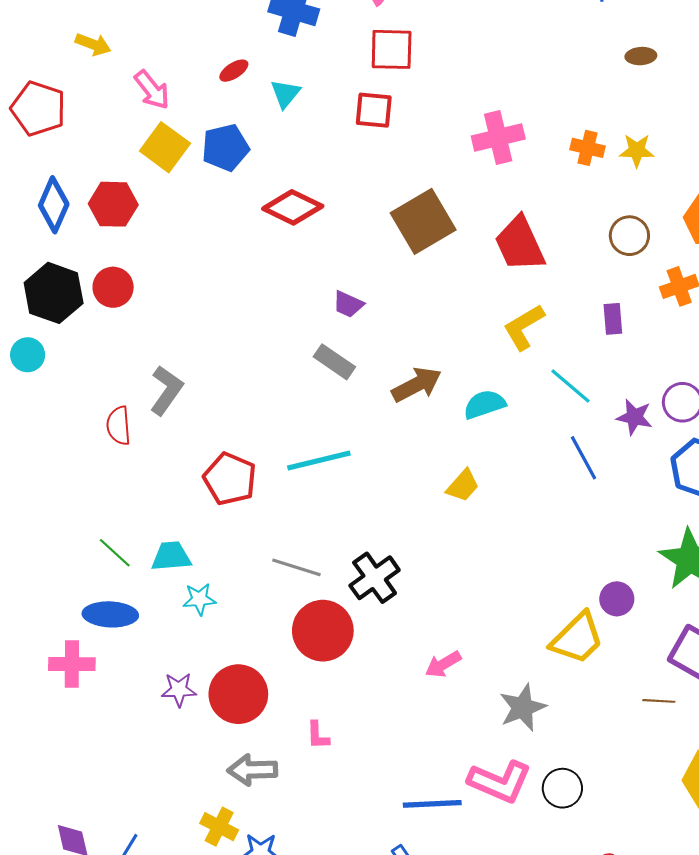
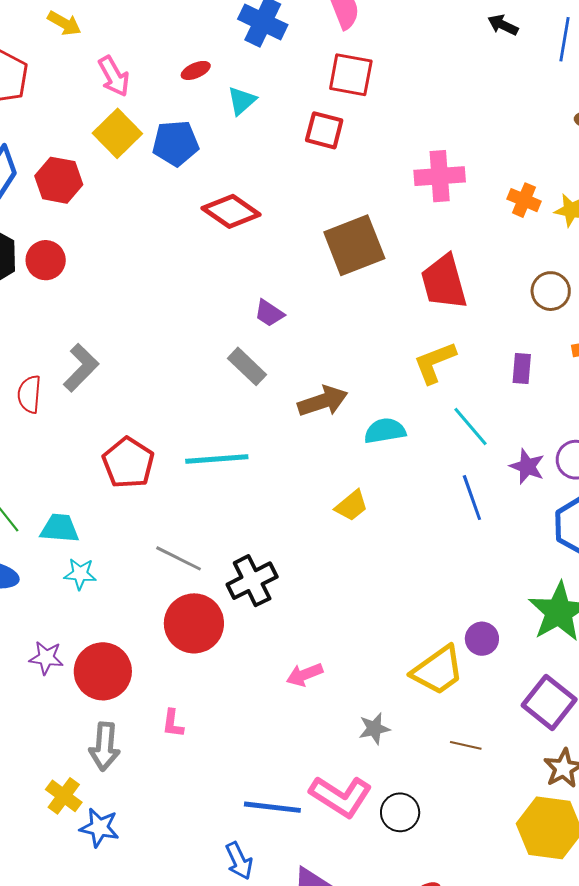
brown line: (659, 701) -> (466, 745), moved
gray star: (523, 708) -> (374, 729), size x0.7
gray arrow: (252, 770) -> (105, 746), turned -93

